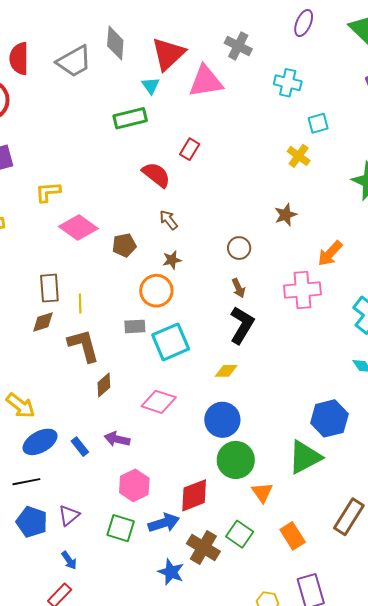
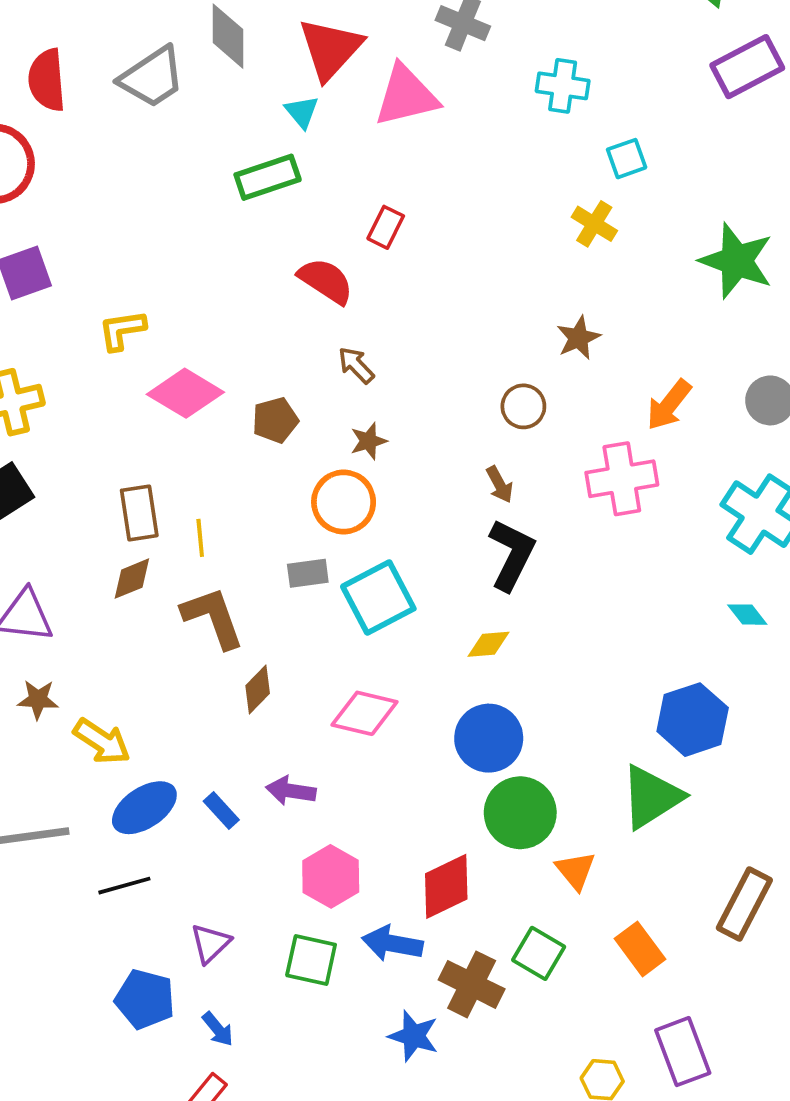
brown circle: (239, 248) -> (523, 406), moved
blue pentagon: (32, 522) -> (145, 999), moved
blue arrow: (164, 523) -> (392, 943), turned -148

